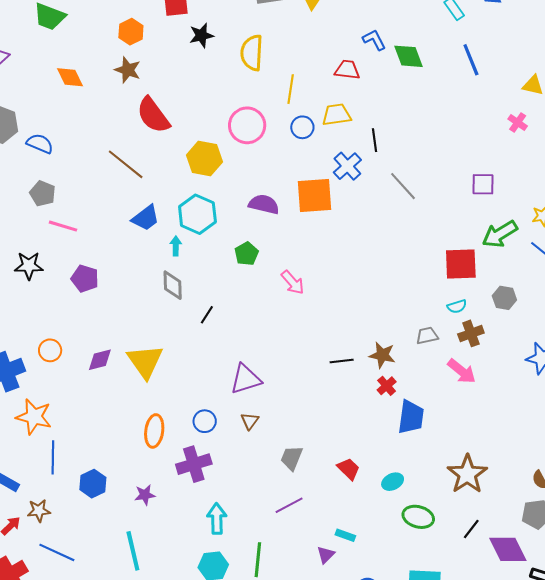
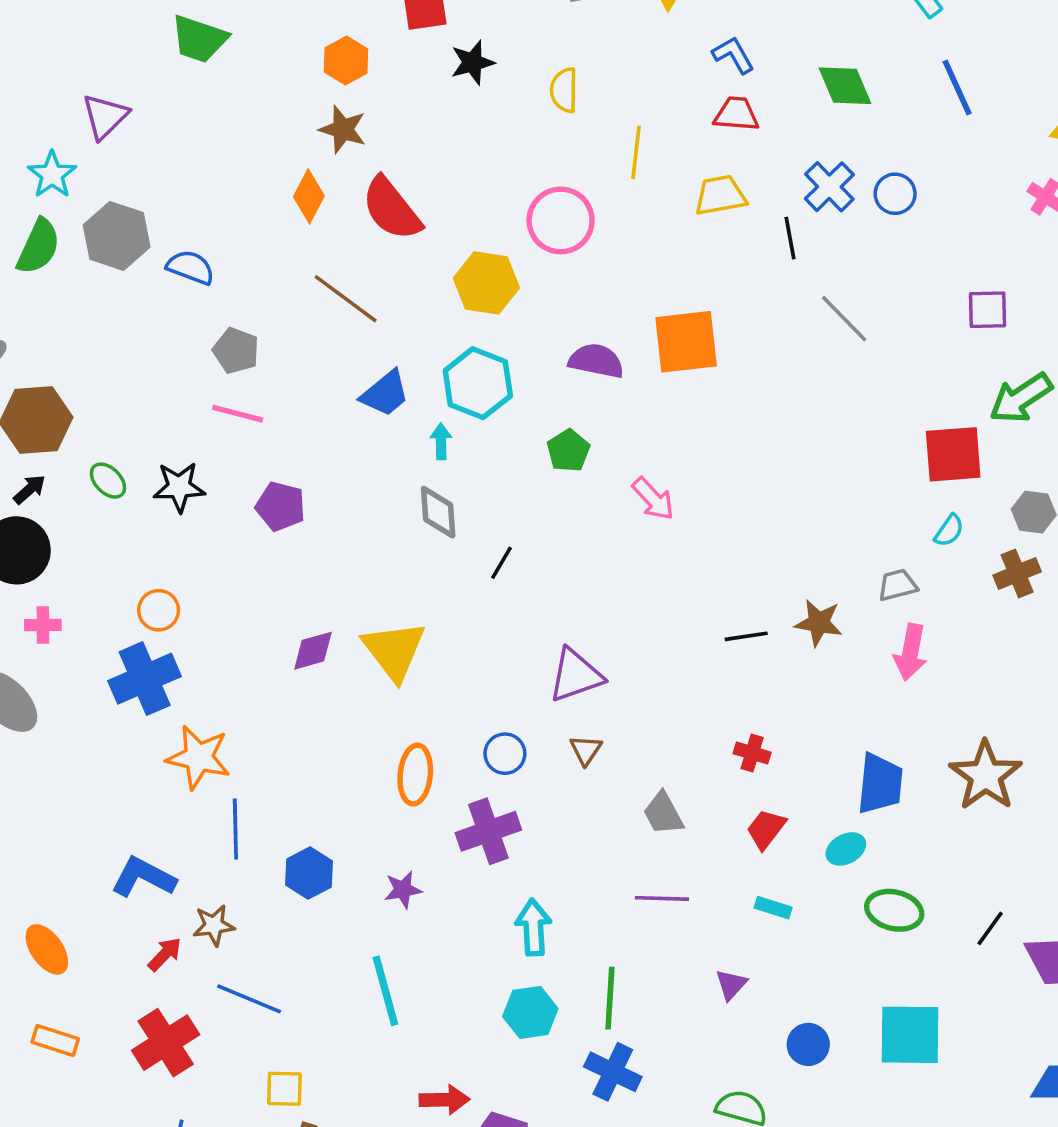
blue L-shape: (374, 40) -> (733, 55), moved
yellow semicircle: (252, 53) -> (564, 90), size x0.7
orange diamond: (70, 77) -> (309, 196), moved, turned 56
blue circle: (302, 127) -> (895, 194), moved
blue cross: (347, 166) -> (829, 187), moved
gray pentagon: (43, 193) -> (236, 351), moved
cyan semicircle: (457, 306) -> (949, 531), turned -36
brown cross: (471, 333) -> (1017, 573), moved
orange circle: (50, 350) -> (159, 610), moved
pink arrow: (462, 371) -> (910, 652), moved, turned 64
red cross: (387, 386) -> (752, 753), moved, turned -30
blue trapezoid: (411, 417) -> (880, 784), moved
gray trapezoid: (292, 458) -> (663, 813), turned -48
red trapezoid: (349, 469) -> (766, 829), turned -95
brown star: (467, 474) -> (986, 776), moved
purple line: (289, 505) -> (662, 898), turned 32
cyan rectangle: (345, 535) -> (773, 908), moved

